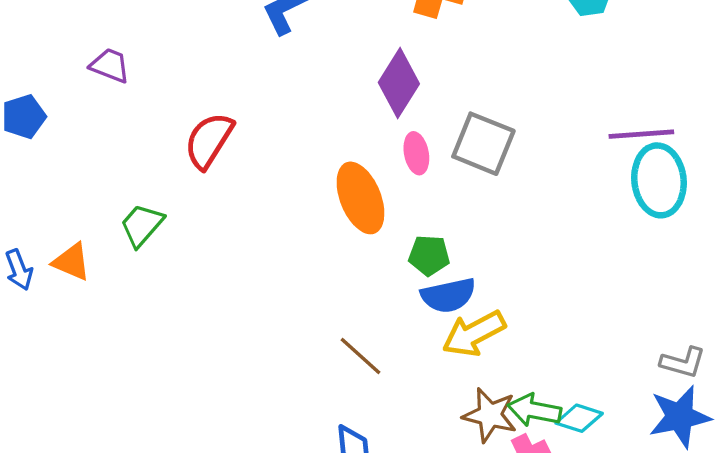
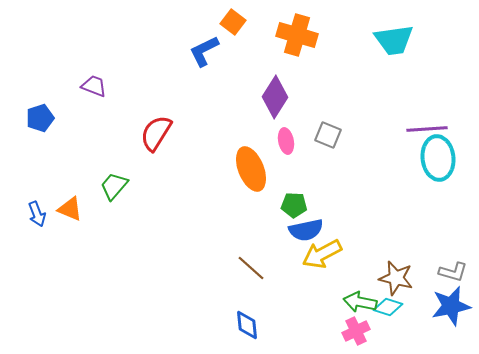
gray square: (483, 144) -> (328, 135), size x0.7
brown star: (490, 415) -> (396, 278), moved

